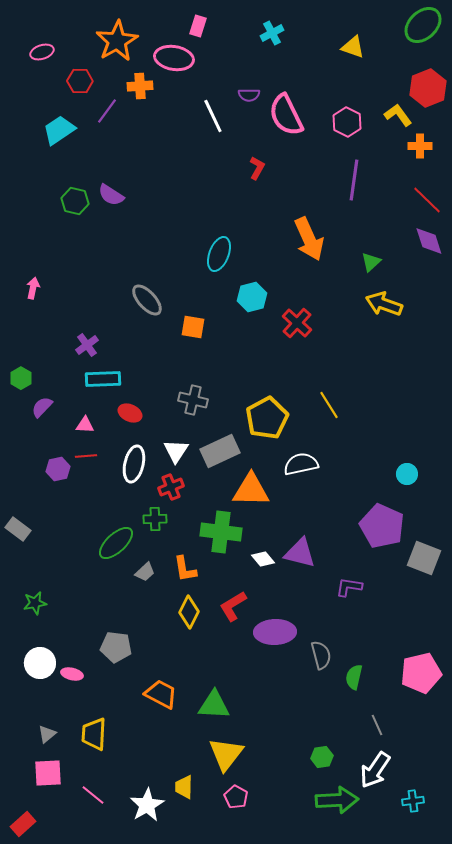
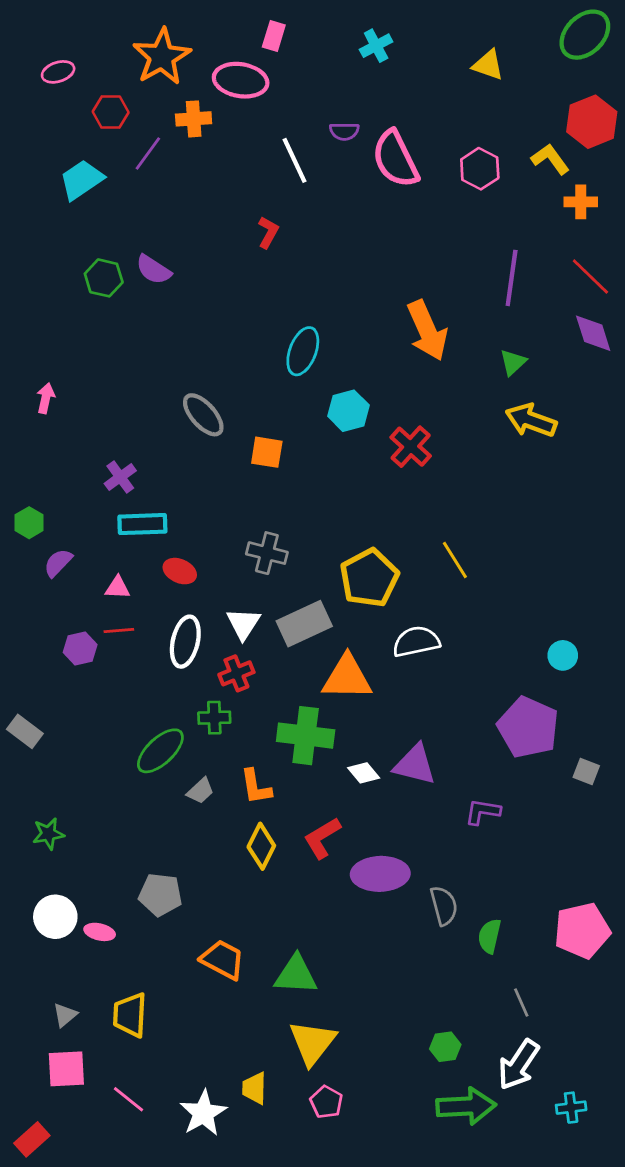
red L-shape: (257, 168) -> (268, 232), moved
purple line: (354, 180) -> (512, 278), moved
gray square: (424, 558) -> (586, 772), size x0.6

